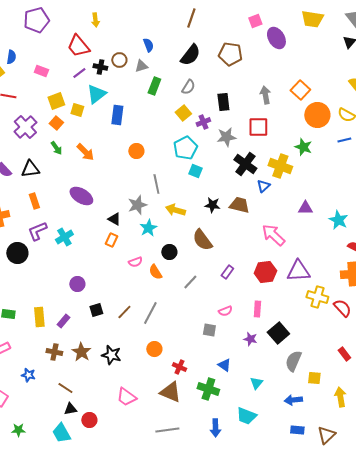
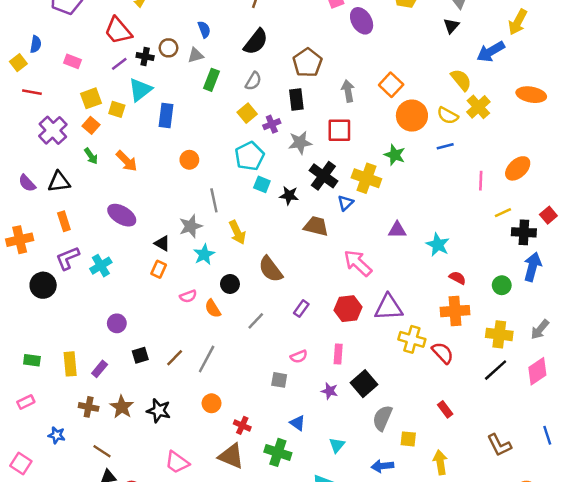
brown pentagon: (230, 54) -> (307, 63), moved, turned 30
black star: (212, 205) -> (289, 195), moved
yellow arrow: (175, 210) -> (237, 232), turned -132

